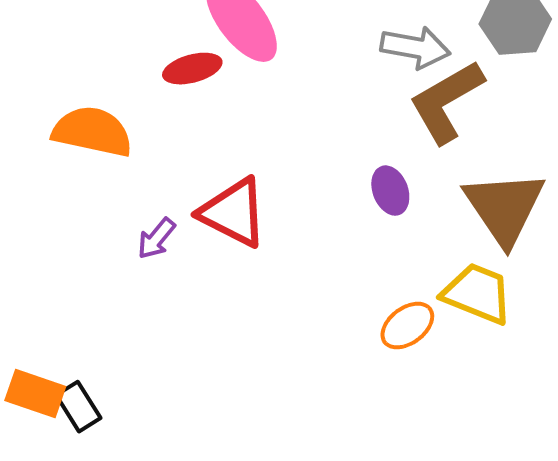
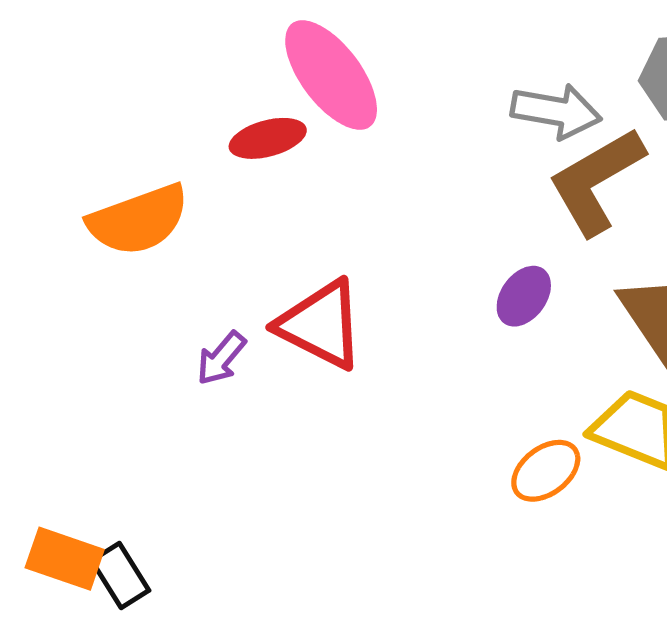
orange semicircle: (92, 132) -> (138, 220), turned 148
purple ellipse: (390, 191) -> (524, 296), turned 57

